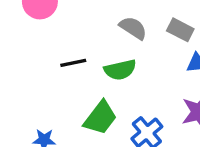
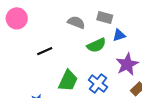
green semicircle: (120, 70) -> (96, 45), moved

